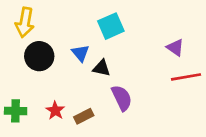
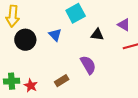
black triangle: (102, 68) -> (97, 35), moved
red star: (55, 110) -> (31, 86), moved

